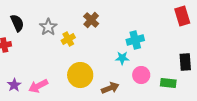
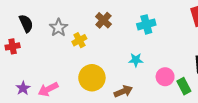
cyan cross: (135, 40) -> (146, 24), moved
pink circle: (141, 75) -> (165, 77), moved
green rectangle: (168, 83) -> (184, 86), turned 56

